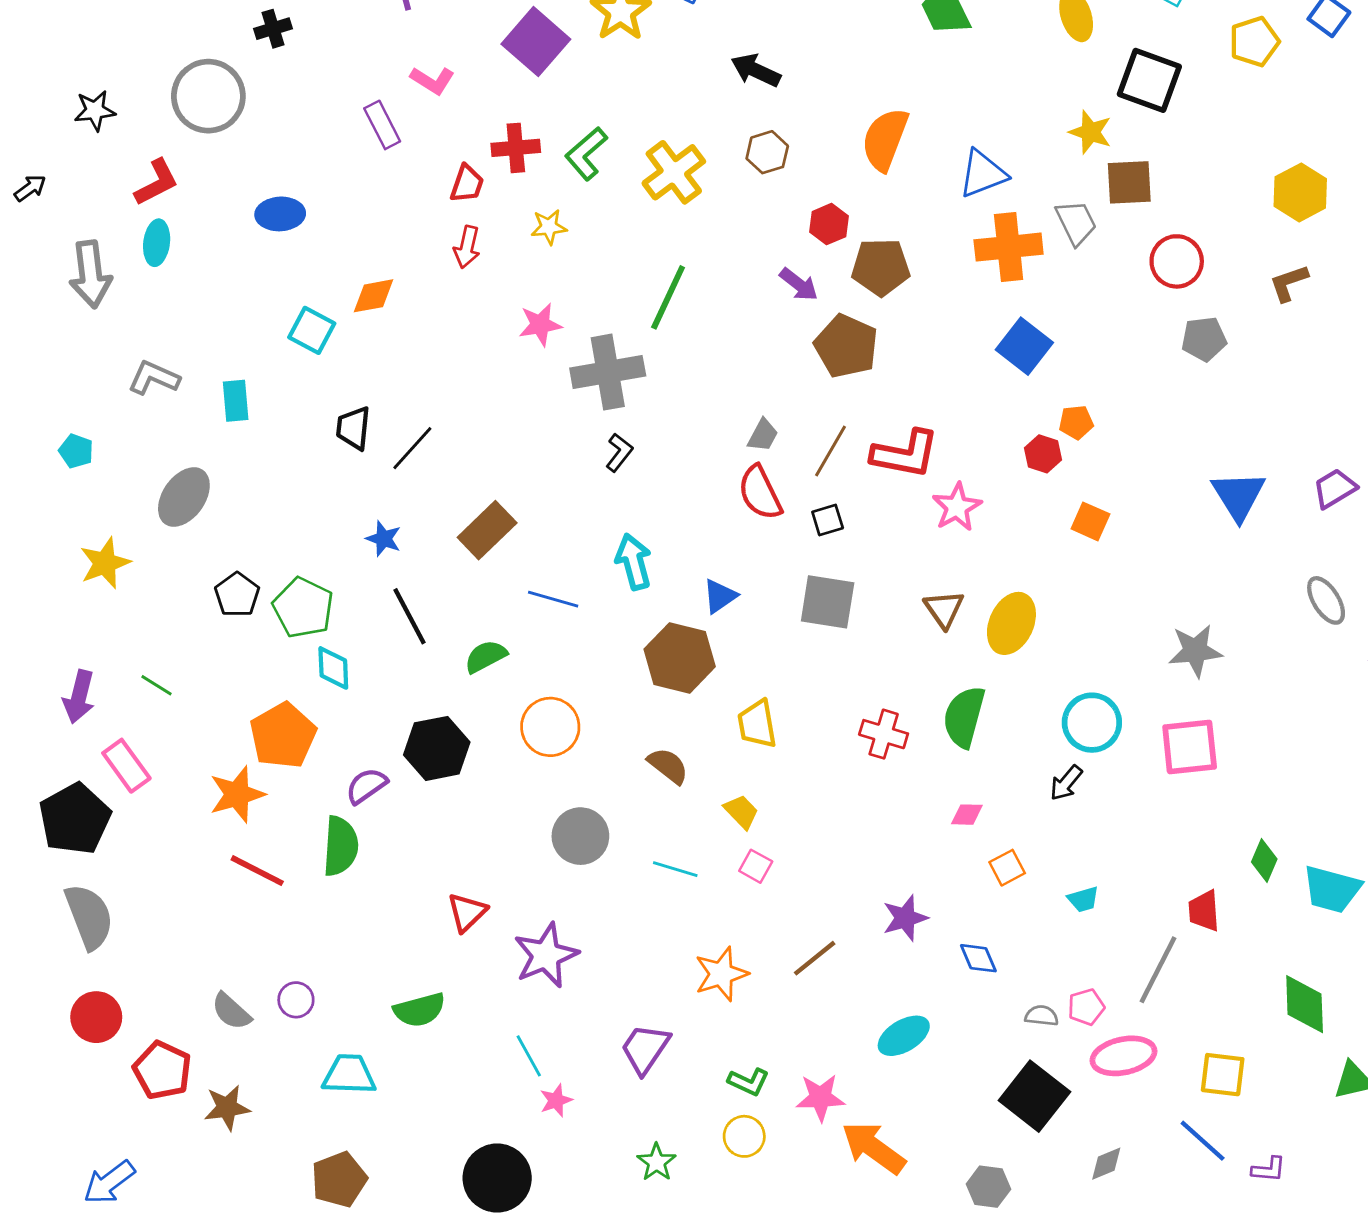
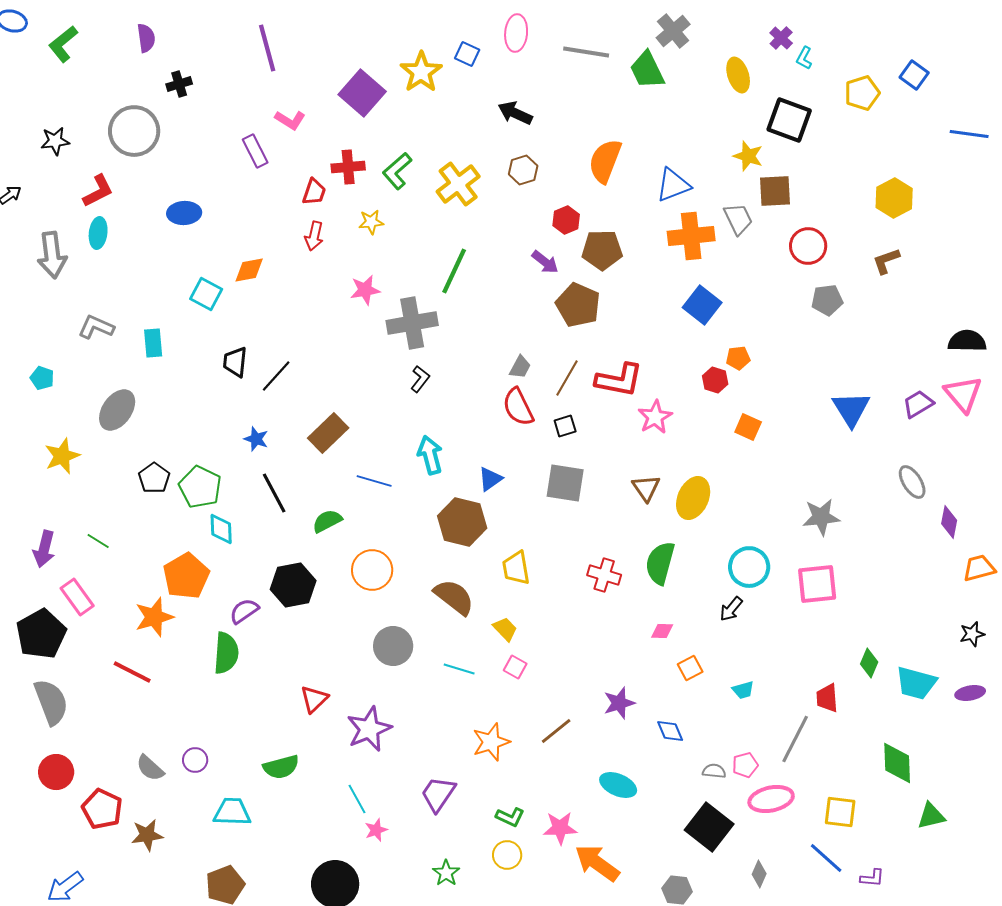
brown semicircle: (668, 766) -> (454, 597), size x1.4
red line: (257, 871) -> (132, 672), moved
cyan ellipse: (904, 1036) -> (618, 785), turned 54
gray diamond: (1106, 1164) -> (759, 874), turned -44

